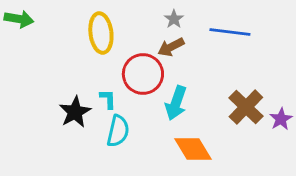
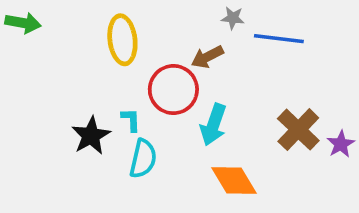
gray star: (174, 19) -> (233, 18), moved, turned -30

